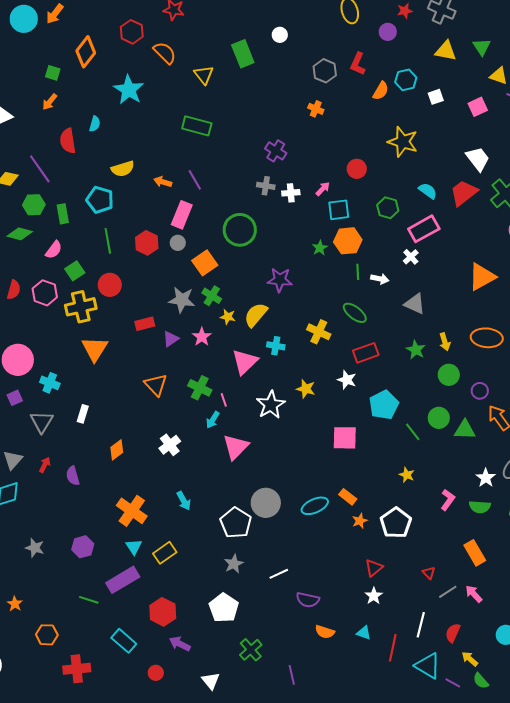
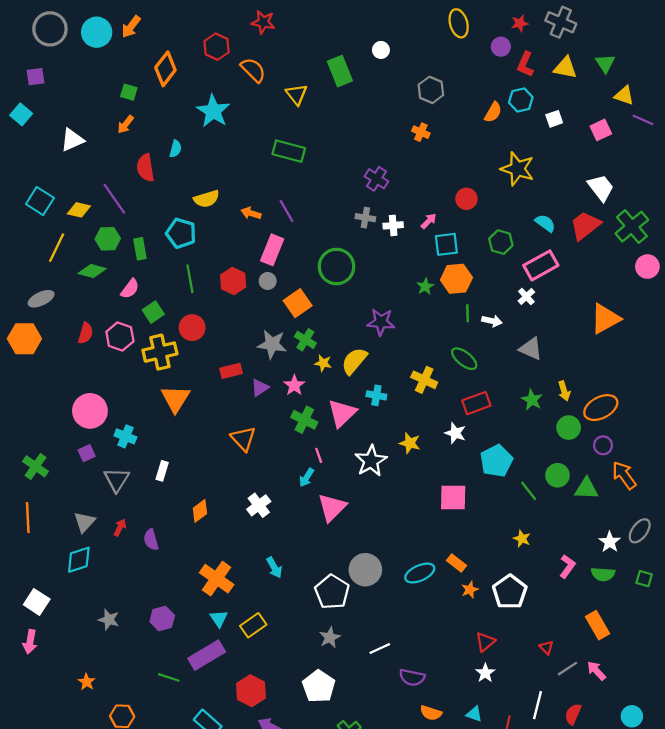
red L-shape: (358, 64) -> (525, 64), moved
orange ellipse: (487, 338) -> (601, 408), moved, turned -32
green cross: (200, 388) -> (304, 420), moved

